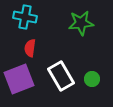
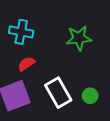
red semicircle: (30, 48) -> (26, 64), turned 48

